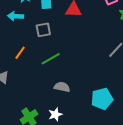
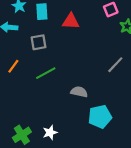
gray semicircle: (62, 87) -> (79, 92), moved

